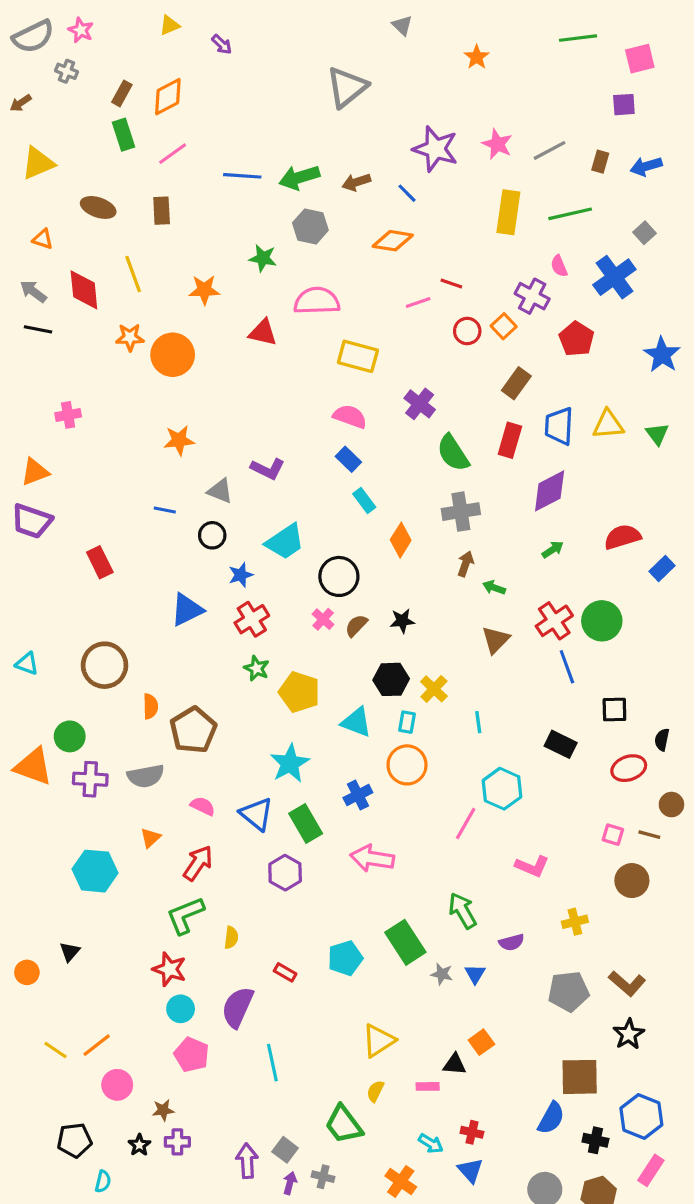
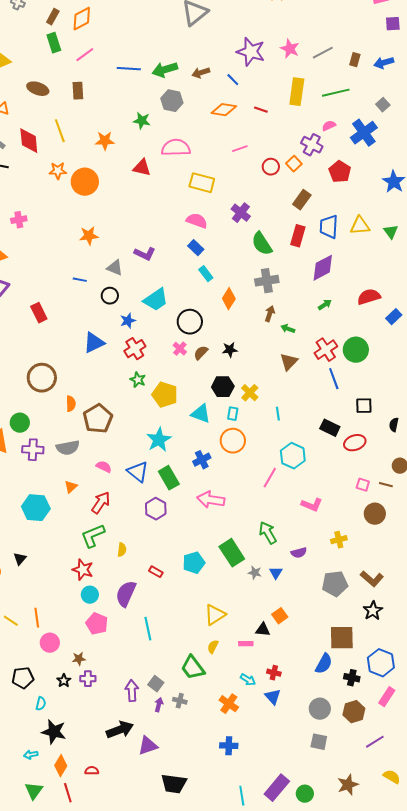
purple square: (624, 105) -> (393, 24), moved
pink semicircle: (559, 266) -> (329, 126), turned 88
red line: (451, 283) -> (261, 110), moved
red ellipse: (629, 768) -> (355, 443), moved
orange line: (97, 1045) -> (37, 618), turned -60

